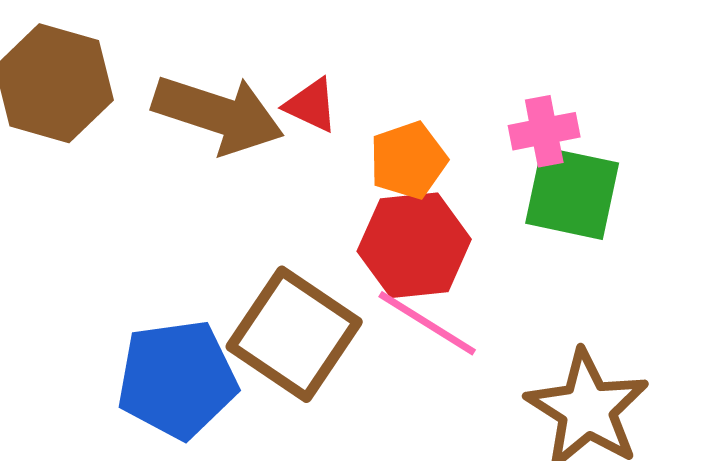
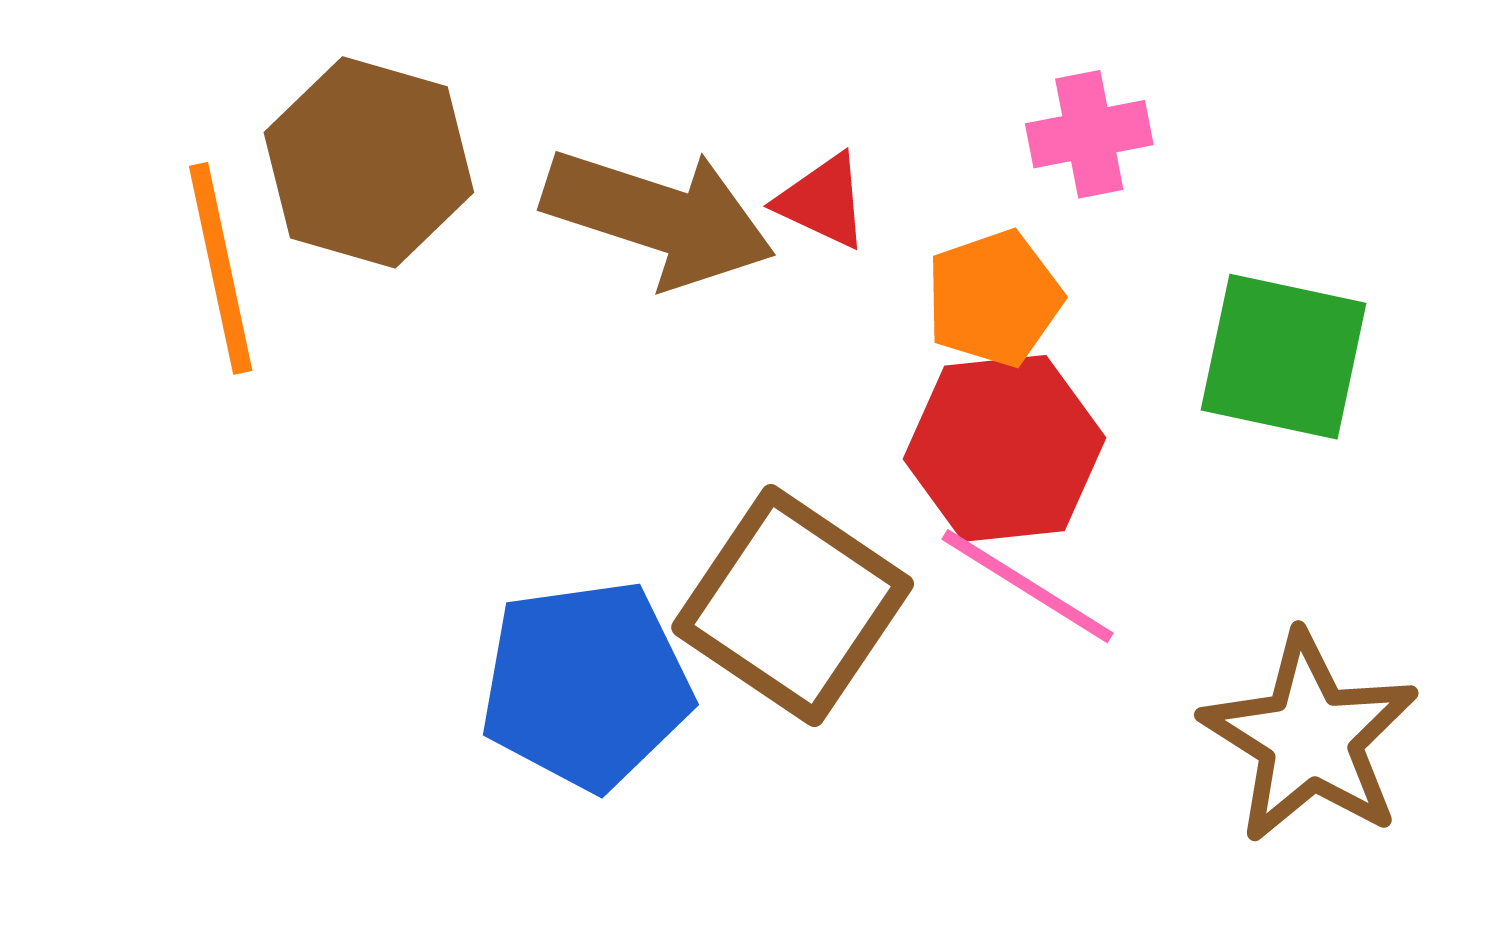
pink cross: (544, 131) -> (1089, 134), moved

